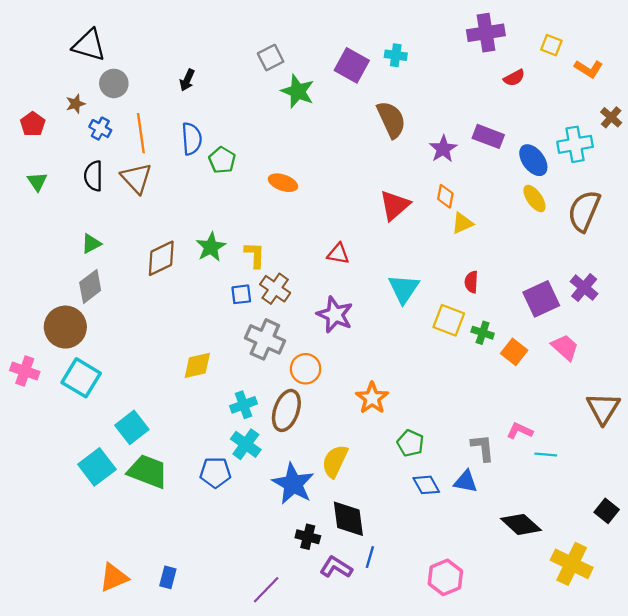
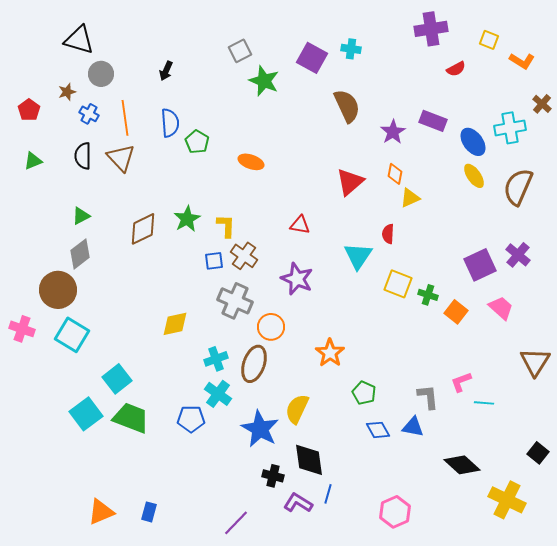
green triangle: (37, 182) -> (33, 161), turned 42
red semicircle: (471, 282) -> (388, 234), moved
pink L-shape: (520, 431) -> (461, 382), turned -45

